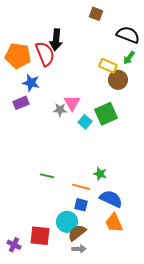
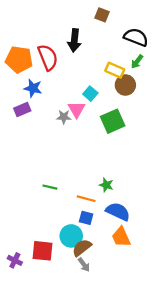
black arrow: (56, 40) -> (74, 40), moved
cyan square: (85, 122) -> (90, 94), moved
gray arrow: (79, 249) -> (84, 265), turned 56

